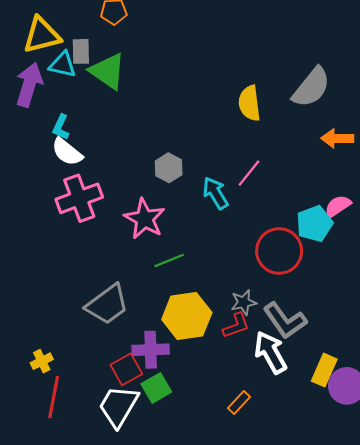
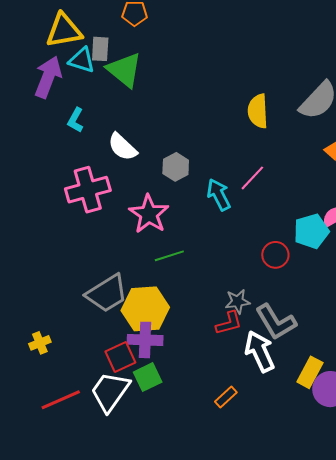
white semicircle: (67, 152) -> (122, 147), moved
red circle: (279, 251) -> (275, 255), size x0.6
yellow hexagon: (187, 316) -> (145, 309), moved
red line: (54, 397) -> (61, 400), moved, turned 51

